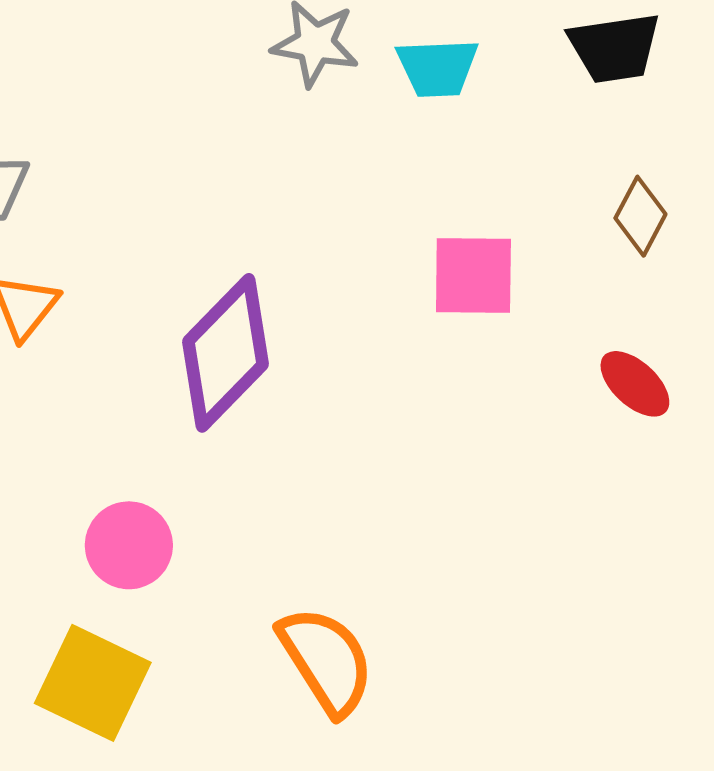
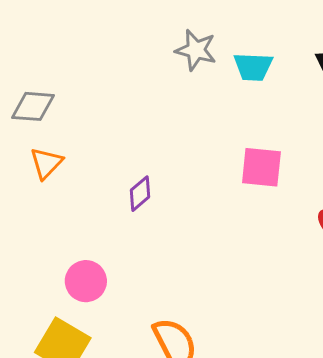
purple diamond: (225, 353) -> (140, 194), size x0.5

